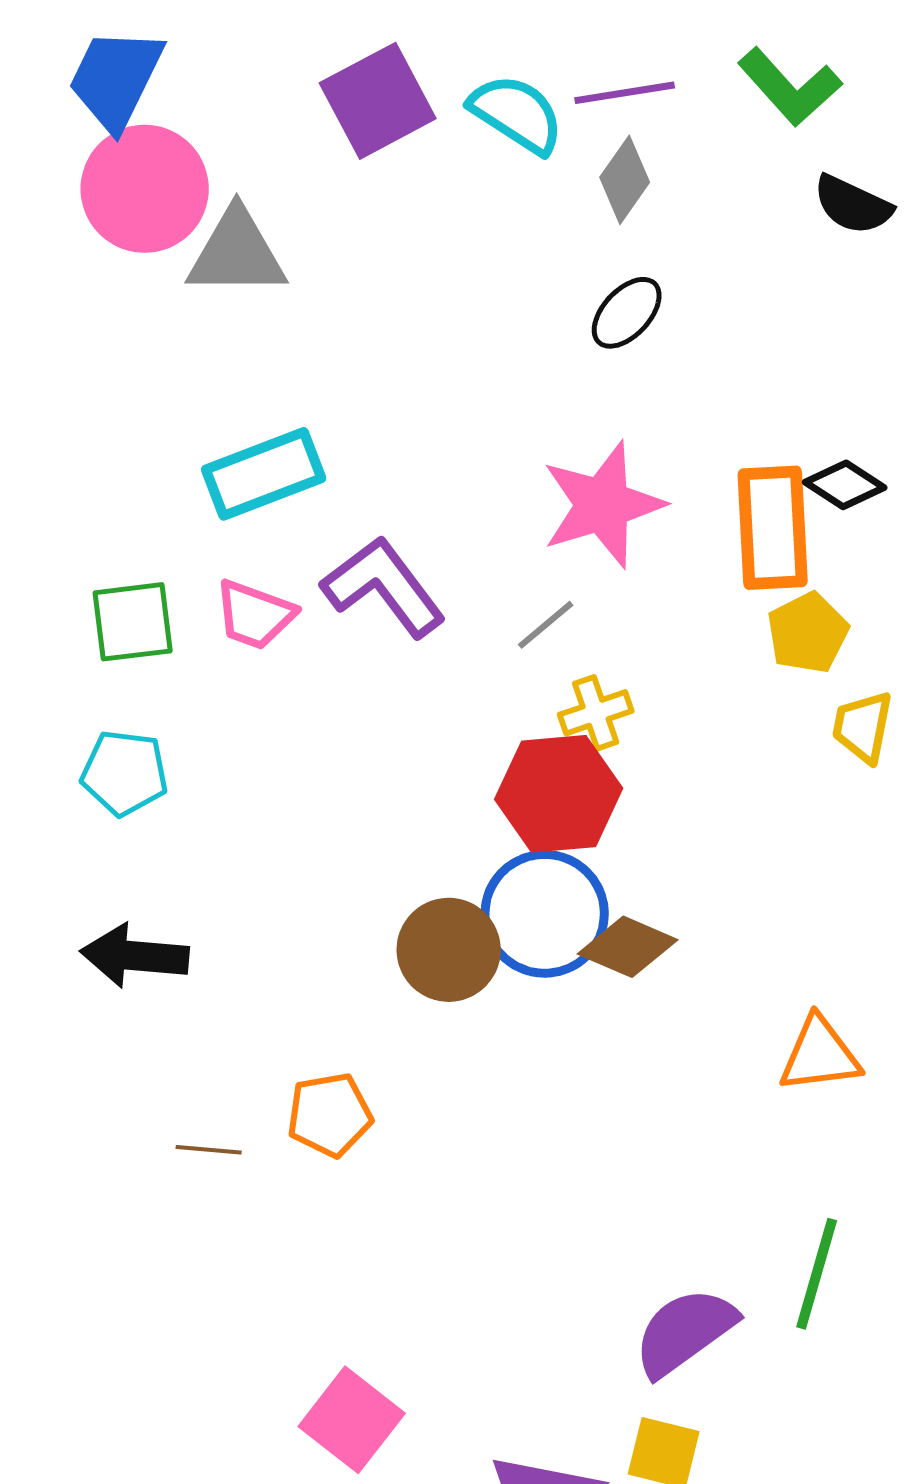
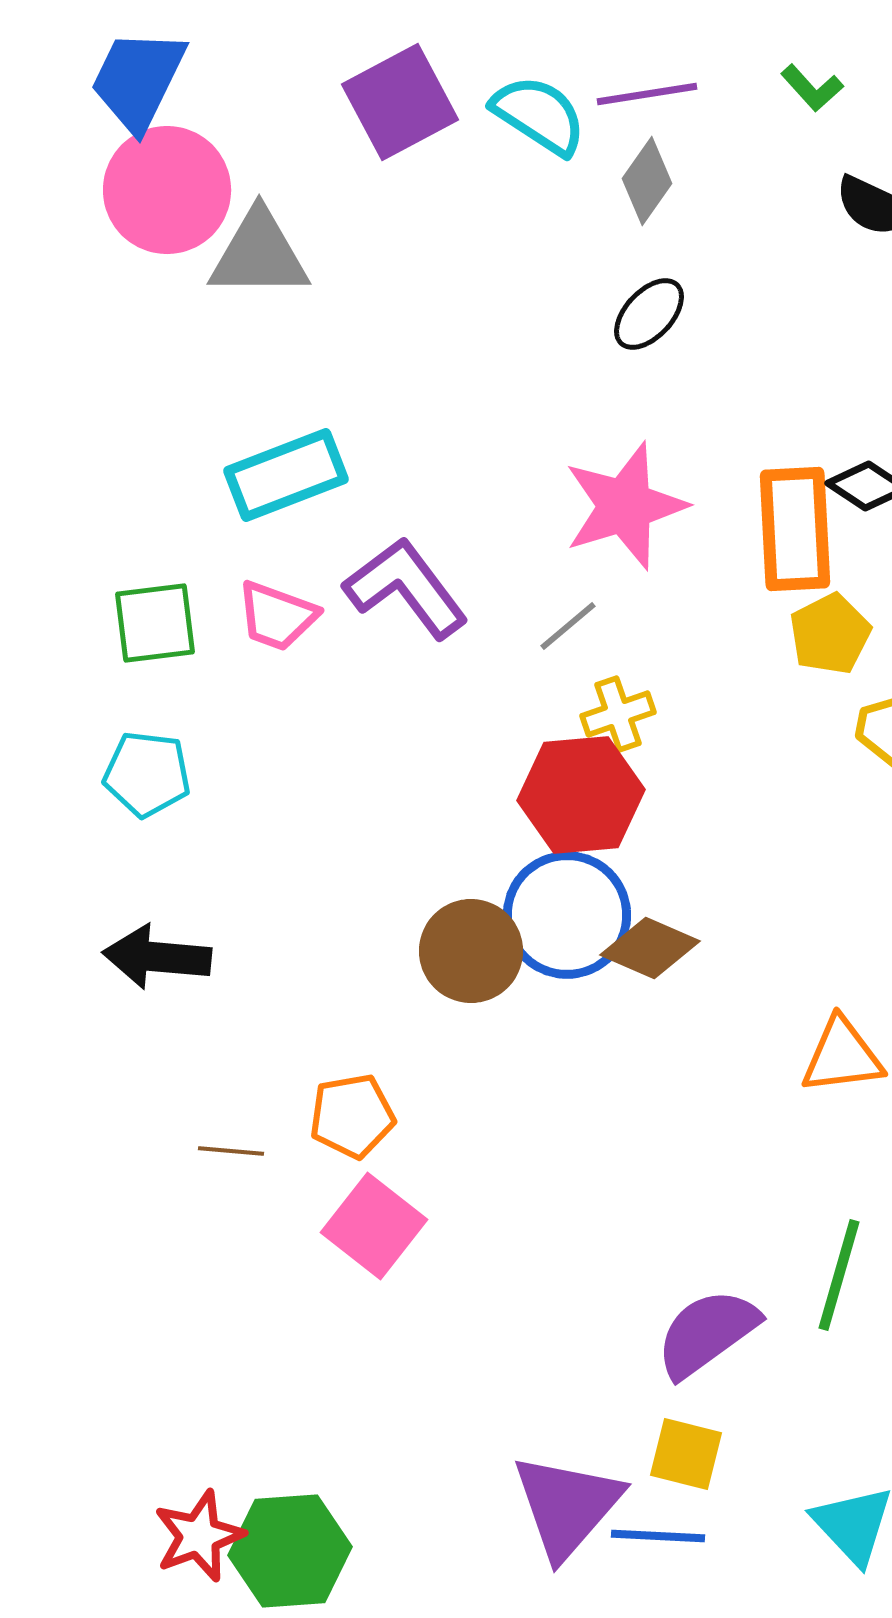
green L-shape: (790, 87) -> (812, 88), size x0.6
pink square: (352, 1420) -> (374, 1226), moved

